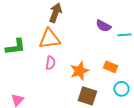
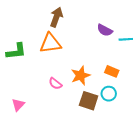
pink semicircle: (50, 63) -> (55, 84), moved, turned 120
cyan circle: (121, 89) -> (109, 94), moved

